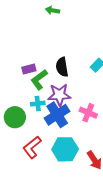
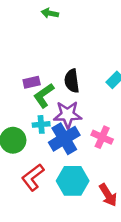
green arrow: (52, 10) -> (50, 13), moved

